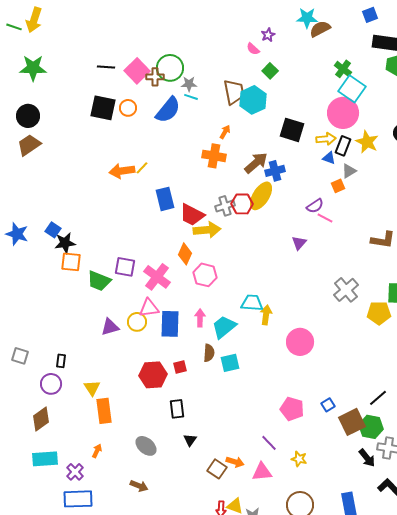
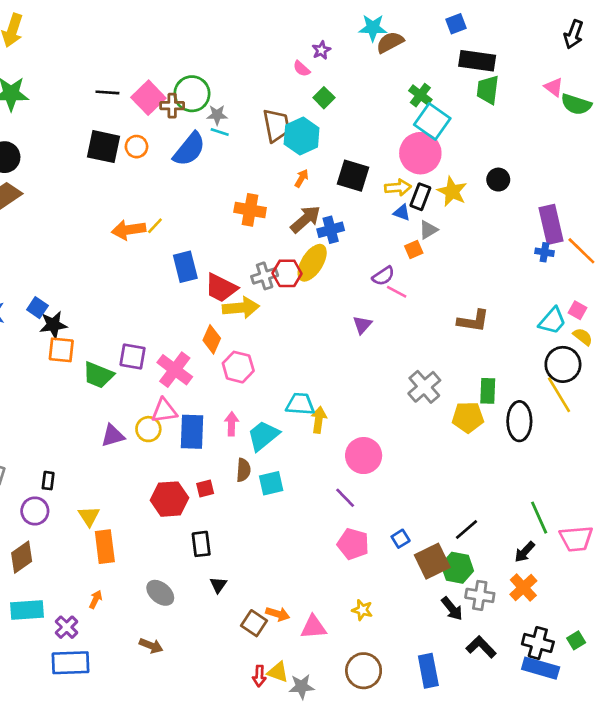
orange arrow: (225, 132) -> (302, 178), moved
purple line: (269, 443) -> (345, 498), moved

